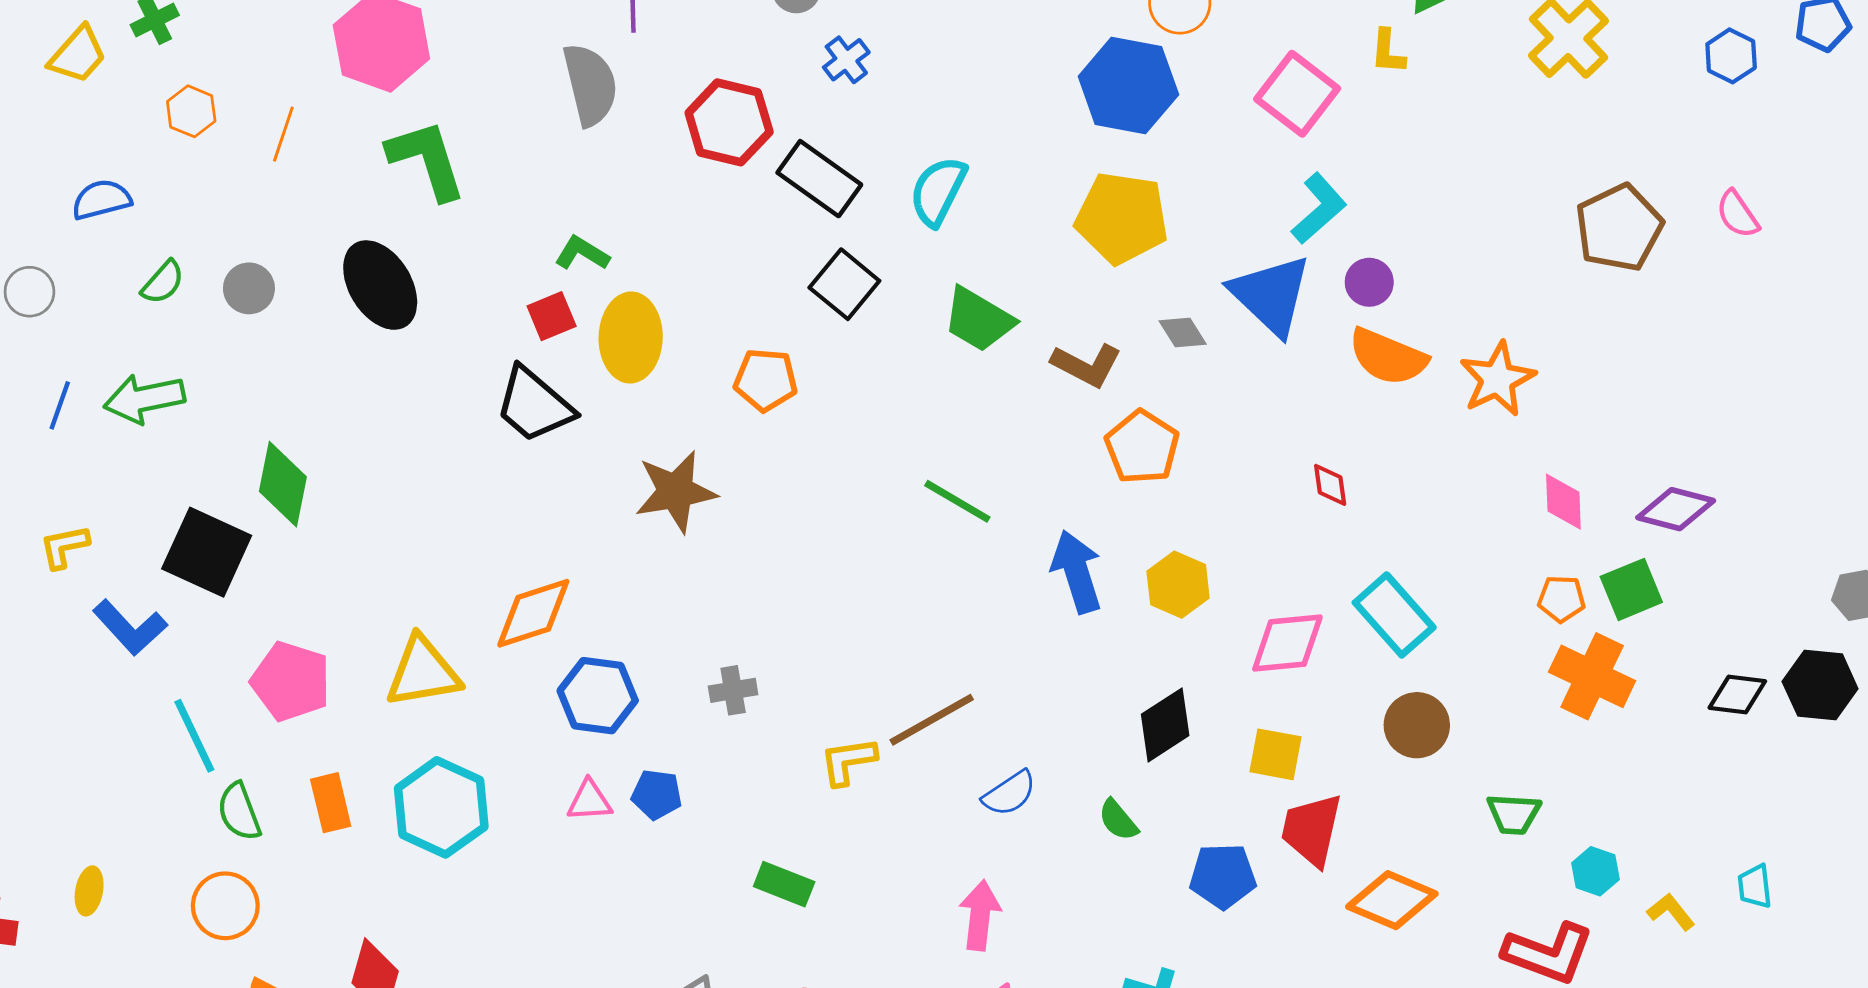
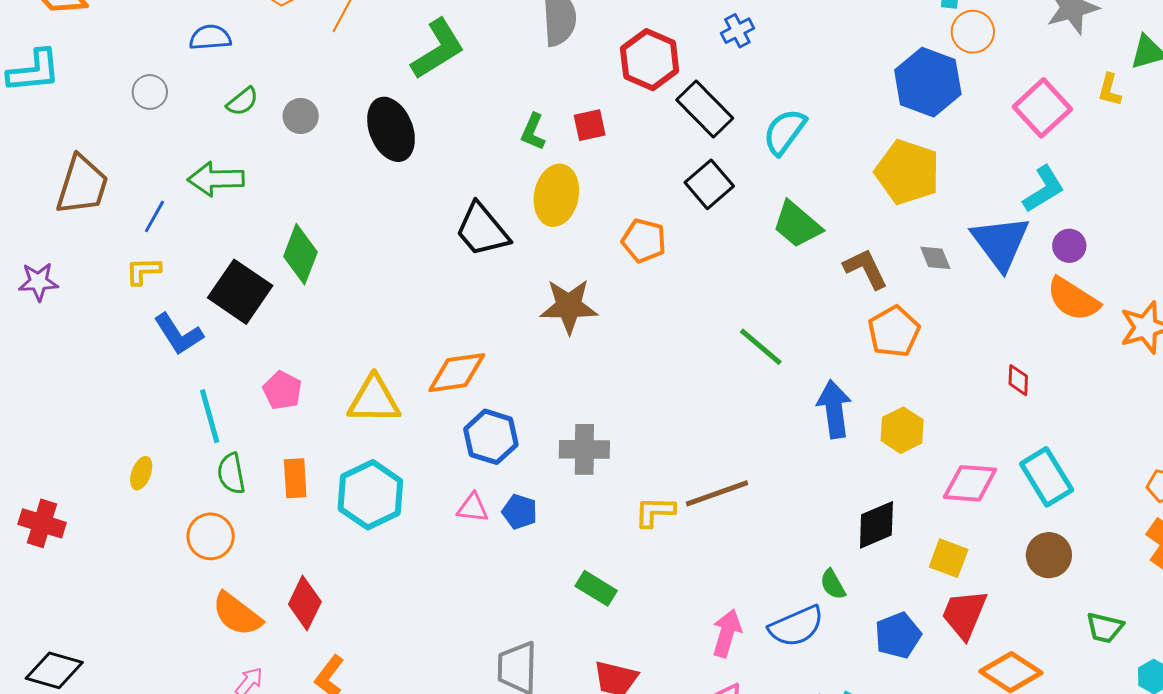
green L-shape: (427, 160) -> (438, 49), turned 66
green L-shape: (582, 253) -> (533, 132), turned -108
red square: (552, 316) -> (590, 125), moved
brown L-shape: (1086, 365) -> (866, 269), turned -153
blue line: (60, 405) -> (154, 216), moved
pink pentagon: (291, 681) -> (282, 390), size x0.7
gray cross: (733, 690) -> (584, 449), size x1.5
blue semicircle: (1009, 793) -> (796, 626), moved, size x1.4
blue pentagon: (1223, 876) -> (898, 635), turned -30
yellow ellipse: (89, 891) -> (141, 473), moved

